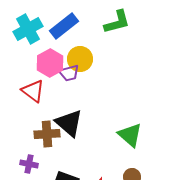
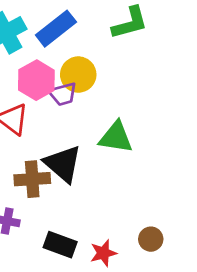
green triangle: (130, 135) -> (116, 137), moved, turned -32

